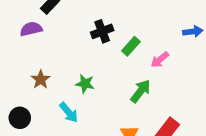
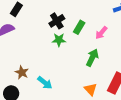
brown star: (41, 79) -> (22, 72), moved
green star: (85, 84) -> (59, 40), moved

